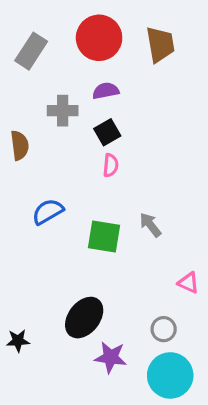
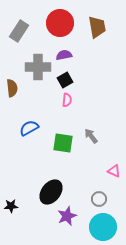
gray cross: (63, 111) -> (38, 67), size x1.4
purple star: (111, 357) -> (67, 216), turned -30

